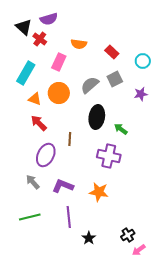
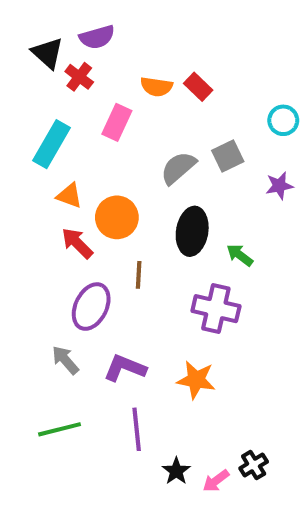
red rectangle: (112, 52) -> (198, 87), moved
orange circle: (59, 93) -> (117, 217), moved
pink arrow: (139, 250) -> (216, 481), moved

